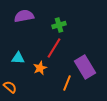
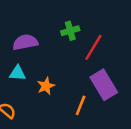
purple semicircle: (24, 16) -> (25, 42), moved
red line: (54, 48) -> (93, 47), moved

